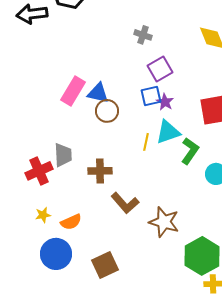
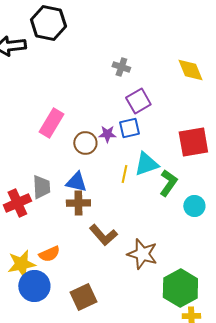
blue triangle: (98, 93) -> (76, 182), moved
purple star: (165, 102) -> (107, 134), moved, turned -30
yellow star: (43, 215) -> (21, 264), moved, size x1.8

